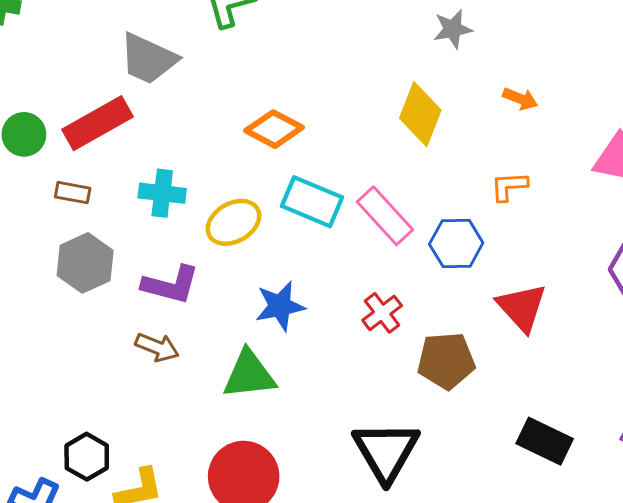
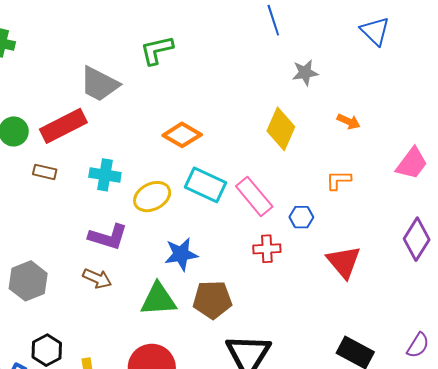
blue hexagon: (456, 243) -> (301, 217), size x0.7
gray hexagon: (85, 263) -> (28, 281), moved
red cross: (382, 313) -> (267, 249), moved, turned 32
brown pentagon: (446, 361) -> (212, 300), moved

